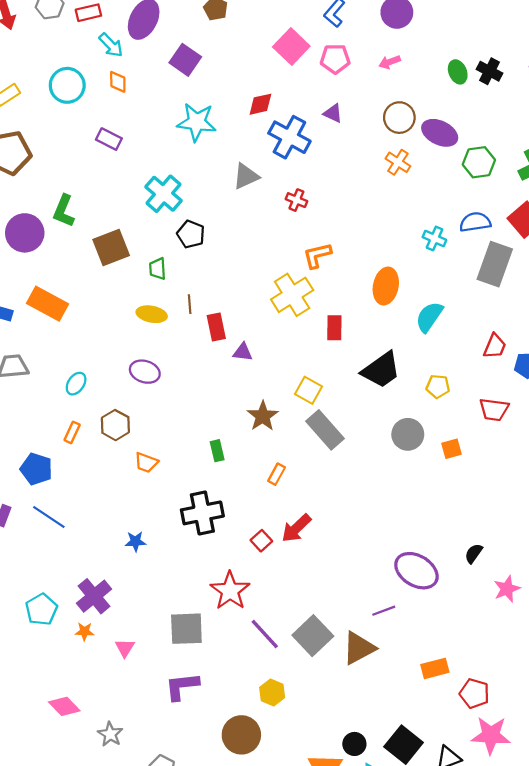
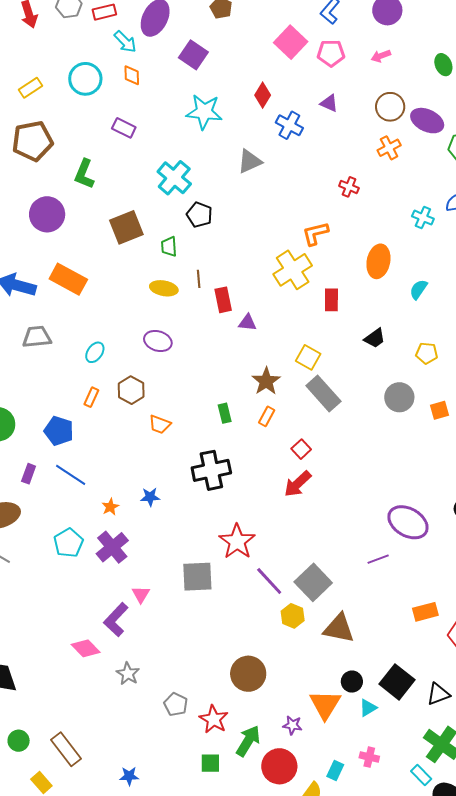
red diamond: (260, 104) -> (263, 95), turned -45
blue cross: (289, 137) -> (289, 125), size x0.7
orange cross: (398, 162) -> (389, 148), turned 30
red cross: (296, 200) -> (349, 187), moved
green L-shape: (64, 211) -> (84, 174), moved
cyan semicircle: (429, 317) -> (418, 289), size x0.7
black trapezoid: (381, 370) -> (375, 338), size x0.6
orange rectangle: (277, 474) -> (267, 416), moved
red square: (261, 541) -> (301, 449), moved
cyan pentagon: (41, 609) -> (68, 543), moved
orange star: (85, 631) -> (110, 507), moved, turned -30
brown triangle: (359, 648) -> (339, 628), moved, turned 40
purple L-shape: (182, 686) -> (116, 620), moved, turned -40
yellow hexagon: (272, 693) -> (293, 616), moved

